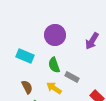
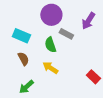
gray rectangle: (72, 77) -> (66, 34), moved
brown semicircle: (27, 87) -> (23, 59), moved

